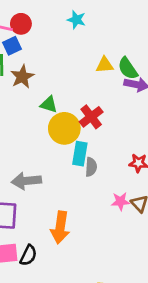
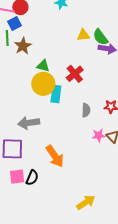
yellow circle: (64, 128) -> (43, 84), moved
cyan rectangle: (80, 154) -> (56, 94), moved
gray semicircle: (91, 167) -> (86, 110), moved
orange arrow: (60, 227) -> (55, 156), turned -40

